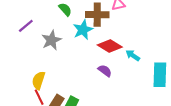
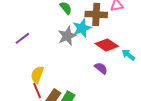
purple line: (26, 26) -> (22, 38), moved
gray star: (51, 40) -> (67, 36), moved

